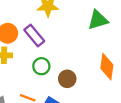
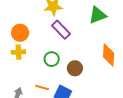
purple rectangle: (34, 35) -> (61, 30), moved

